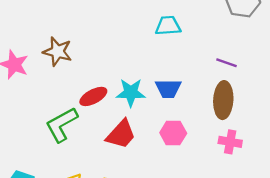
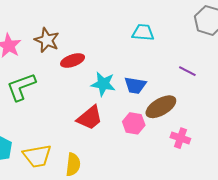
red ellipse: (93, 96) -> (73, 61), moved
brown ellipse: (223, 100) -> (161, 107), moved, turned 48
green L-shape: (62, 125) -> (21, 87), moved

